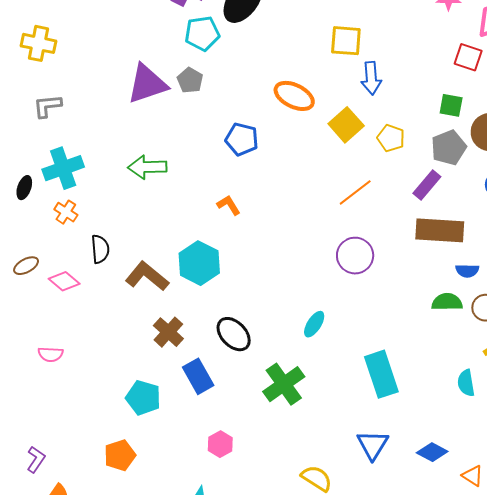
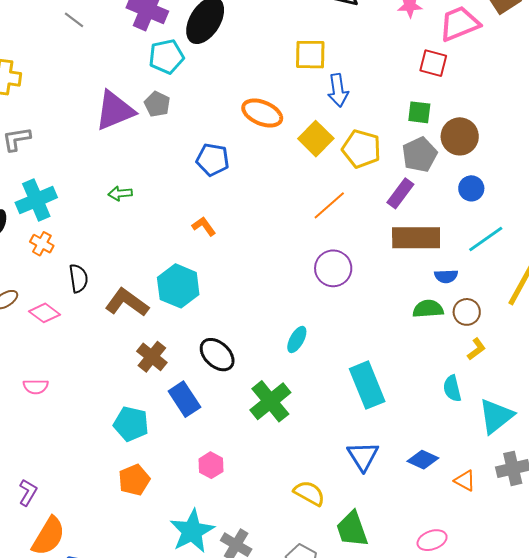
yellow pentagon: (391, 138) -> (361, 149), size x1.4
green arrow: (147, 167) -> (120, 193), size x0.6
orange pentagon: (120, 455) -> (134, 480), moved

